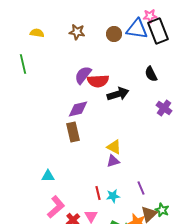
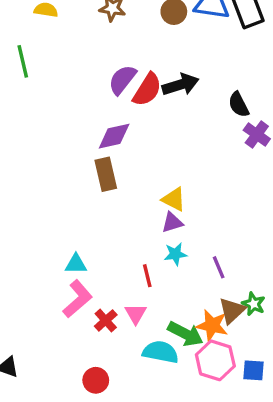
black semicircle: (151, 74) -> (239, 105), moved
red semicircle: (98, 81) -> (147, 90), turned -55
black arrow: (118, 94) -> (180, 85), moved
cyan triangle: (48, 176) -> (76, 264), moved
cyan star: (113, 196) -> (175, 254), moved

